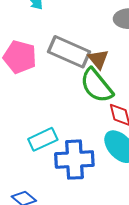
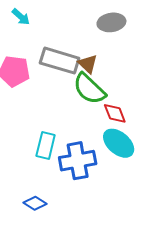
cyan rectangle: (43, 139) -> (46, 146), turned -44

